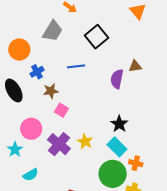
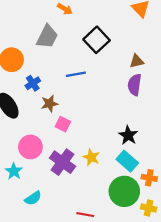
brown triangle: (135, 66) -> (137, 61), moved
purple semicircle: (117, 79) -> (135, 85), moved

